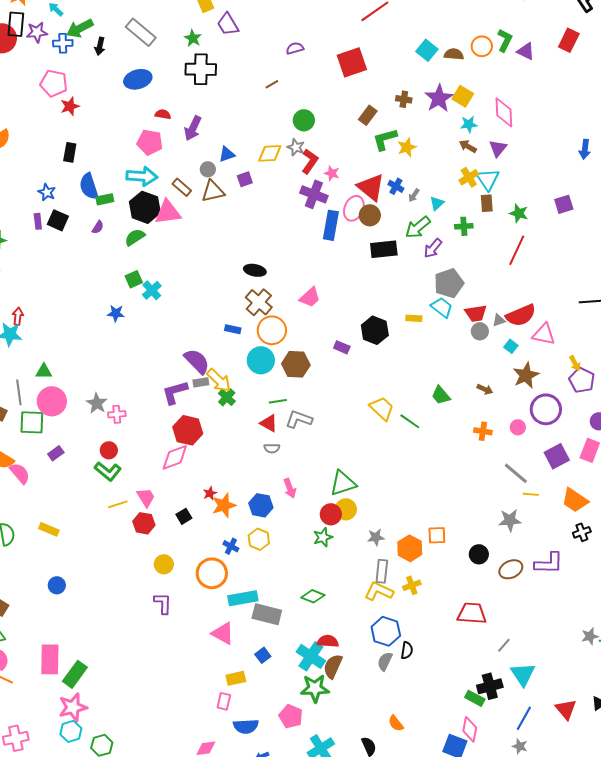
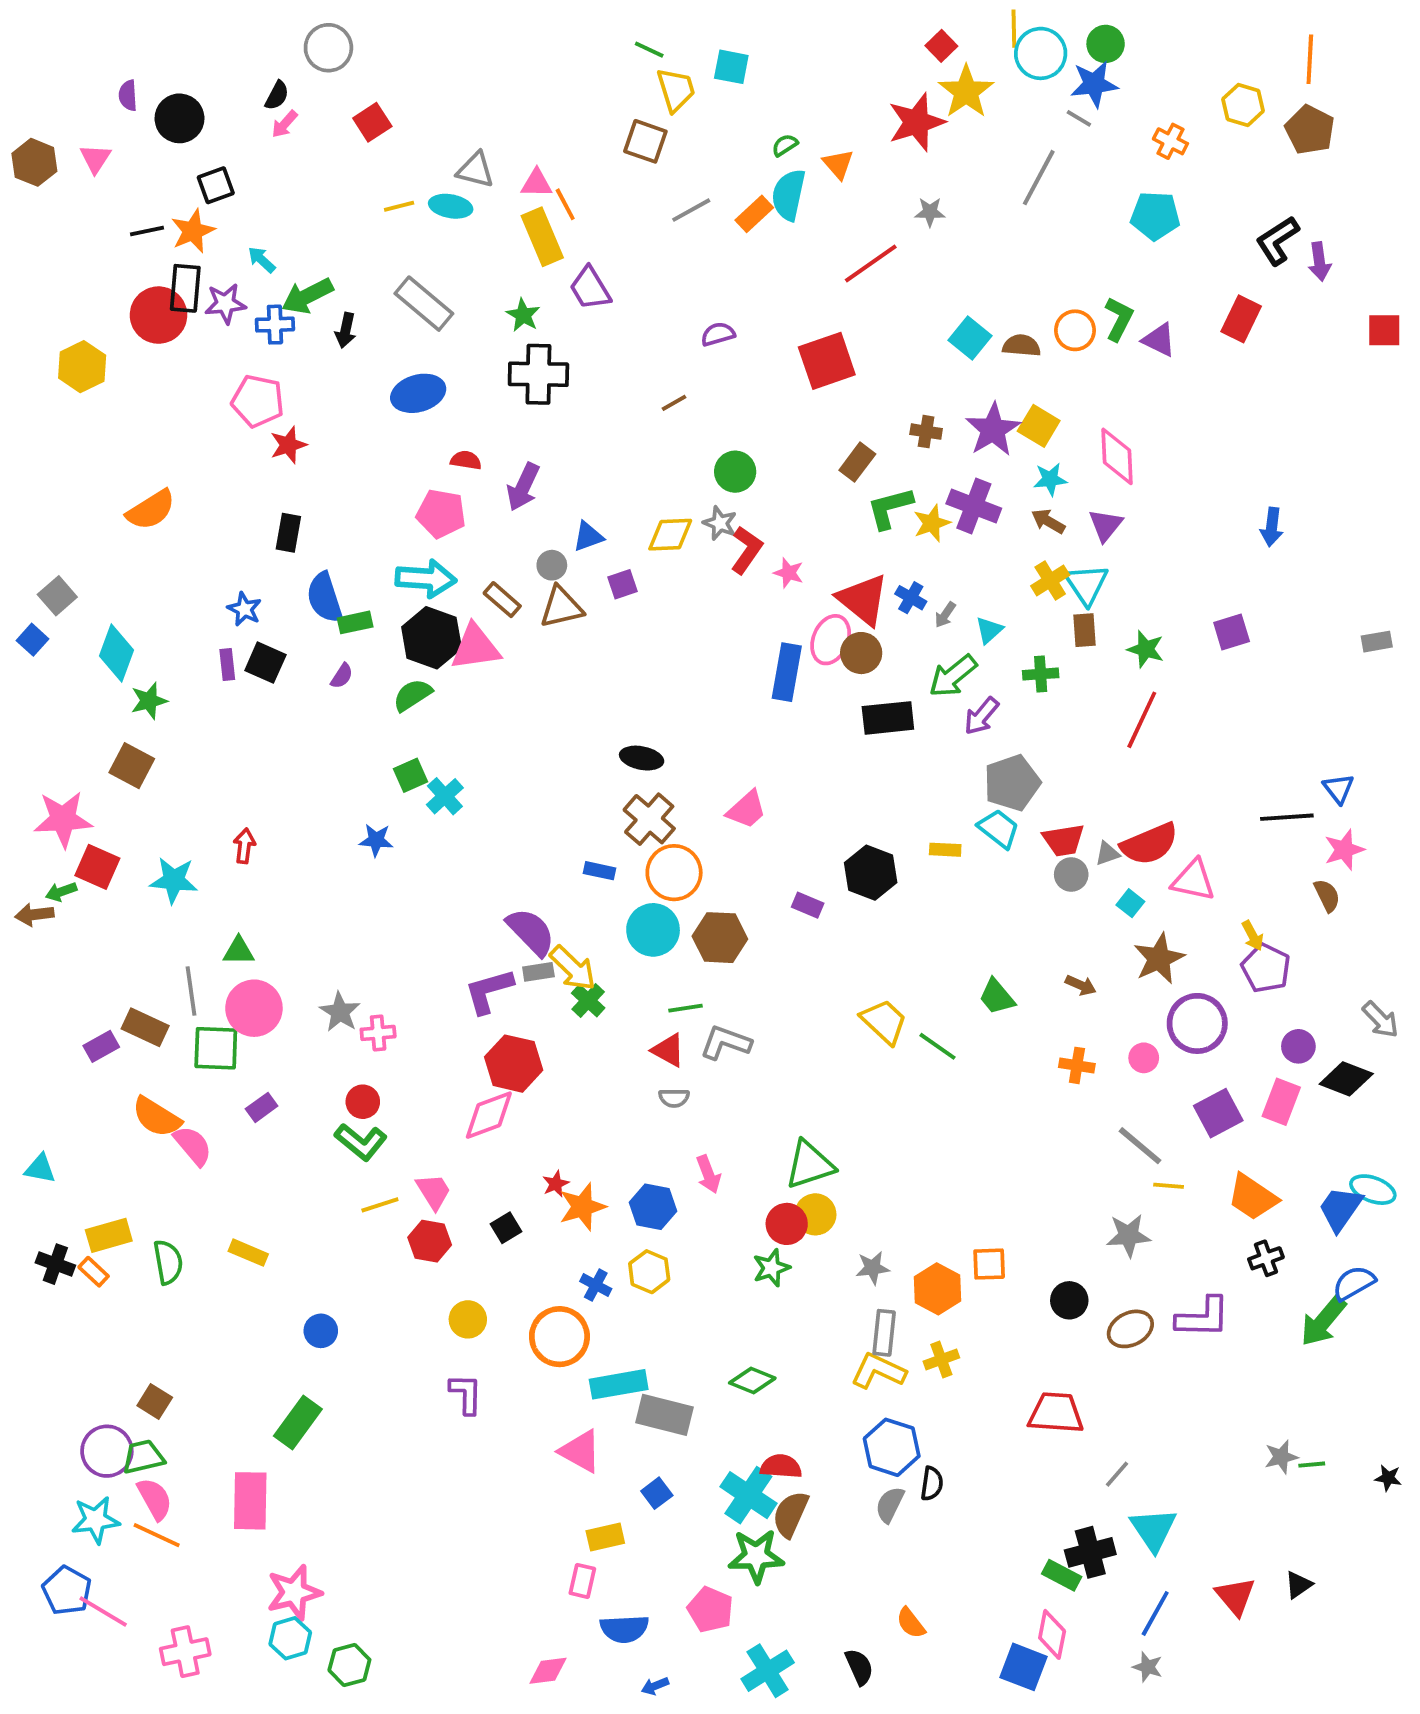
purple cross: (314, 194) -> (974, 506), moved
red arrow: (18, 316) -> (244, 846), moved
blue circle: (57, 585) -> (321, 1331), moved
green rectangle: (75, 674) -> (298, 1423), moved

